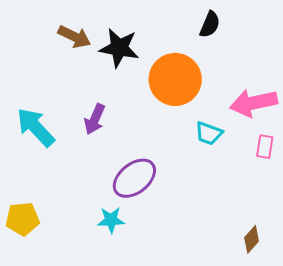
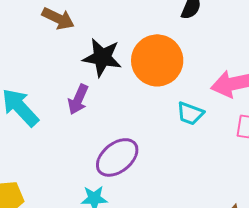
black star: (119, 48) -> (102, 57), moved

